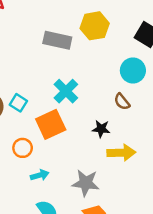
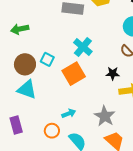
orange circle: (23, 148) -> (52, 131), moved
gray star: (86, 183) -> (105, 116), turned 30

